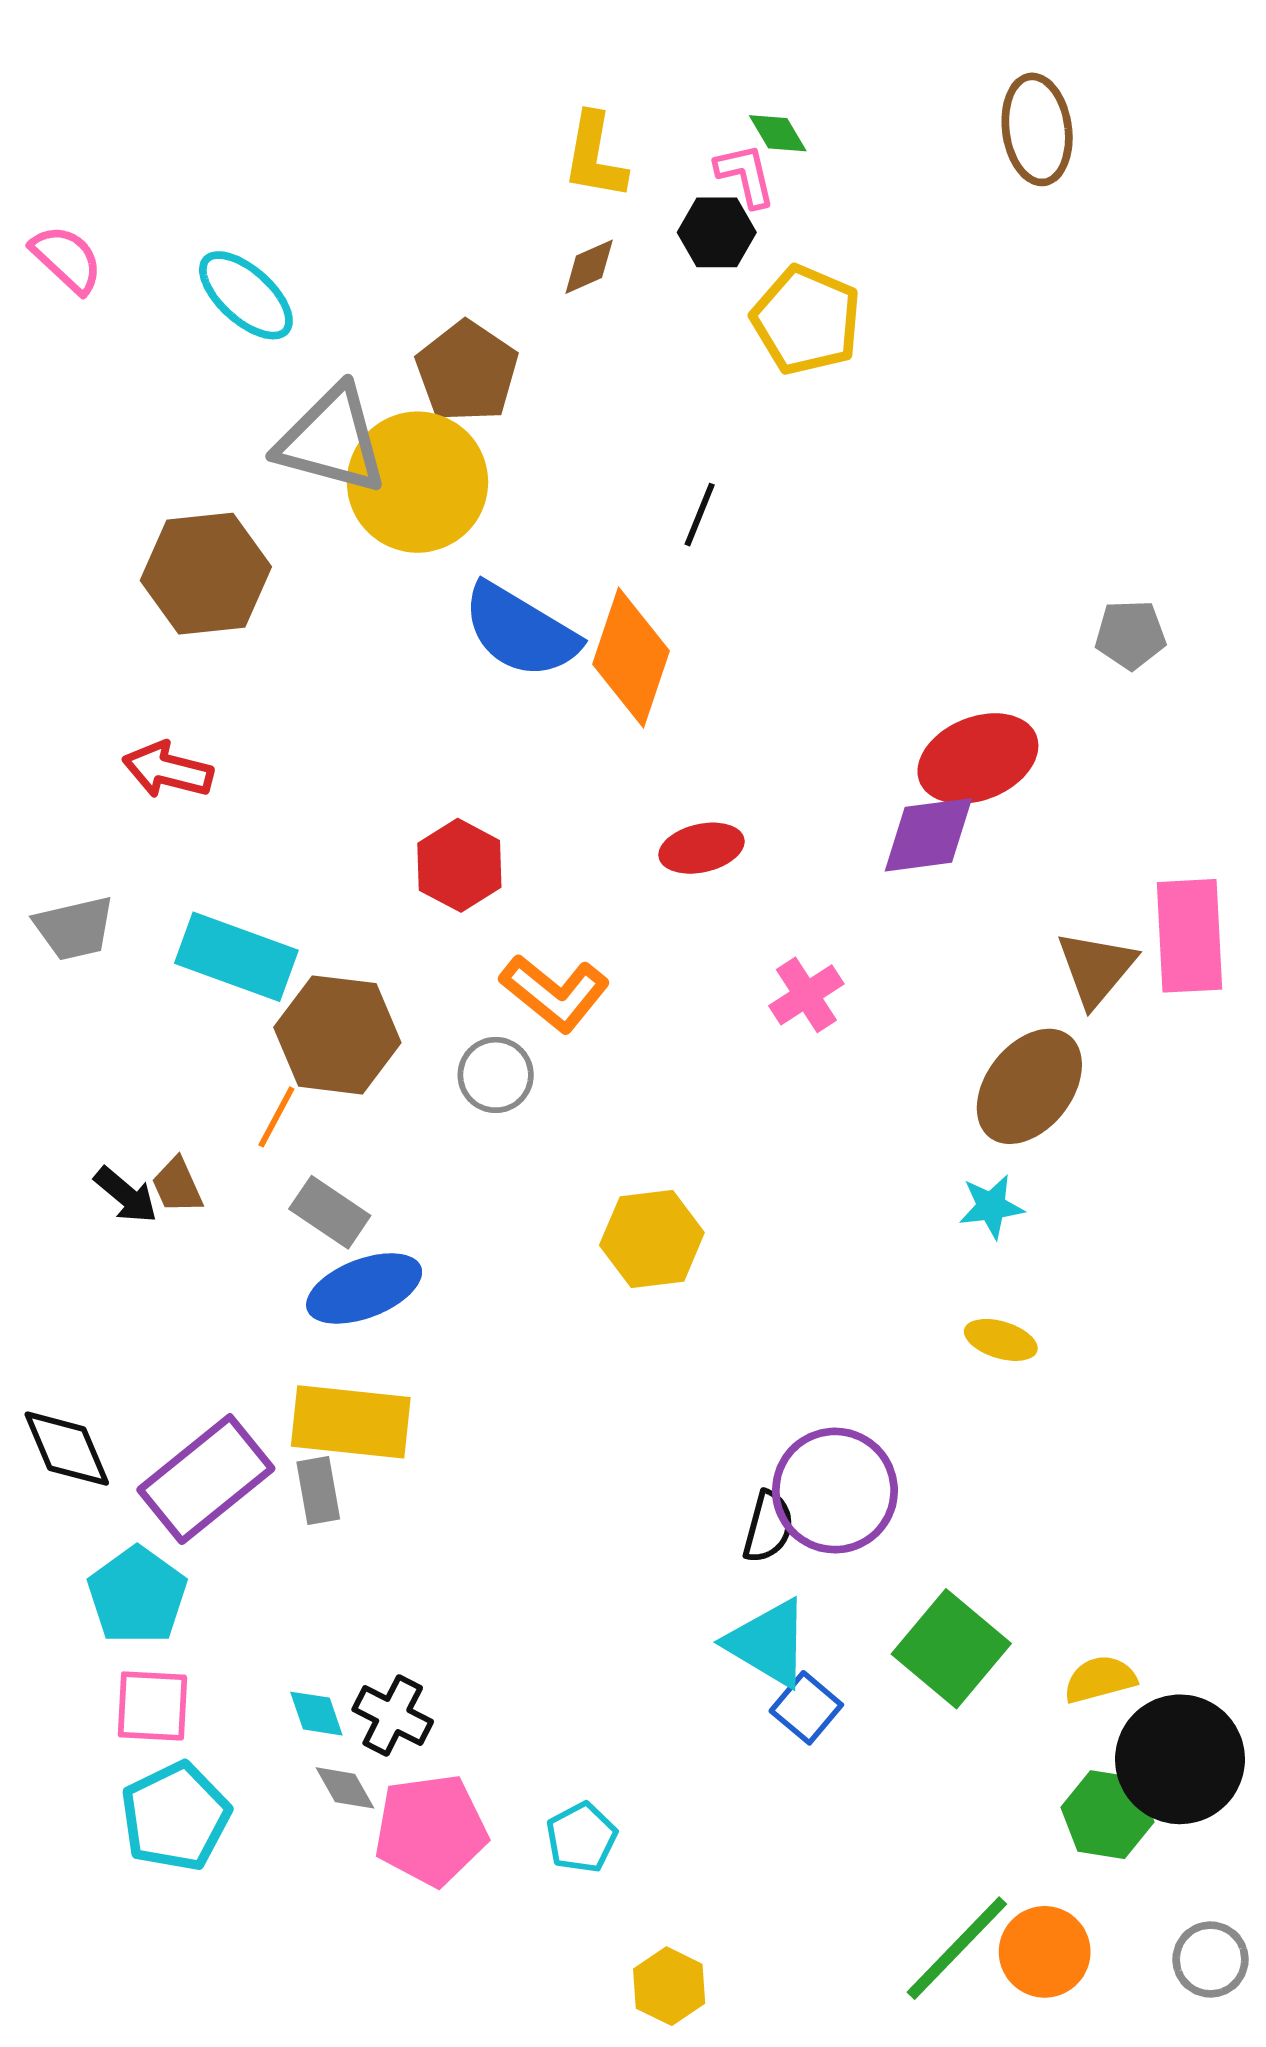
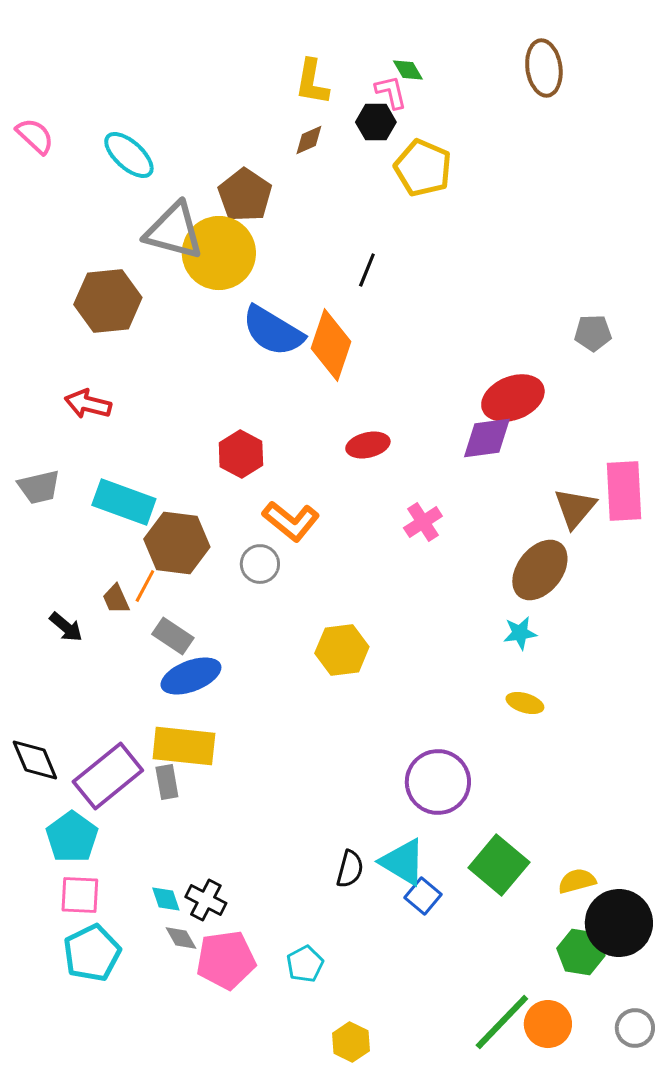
brown trapezoid: (177, 1186) -> (116, 599), moved
black semicircle: (768, 1527) -> (350, 869), moved

